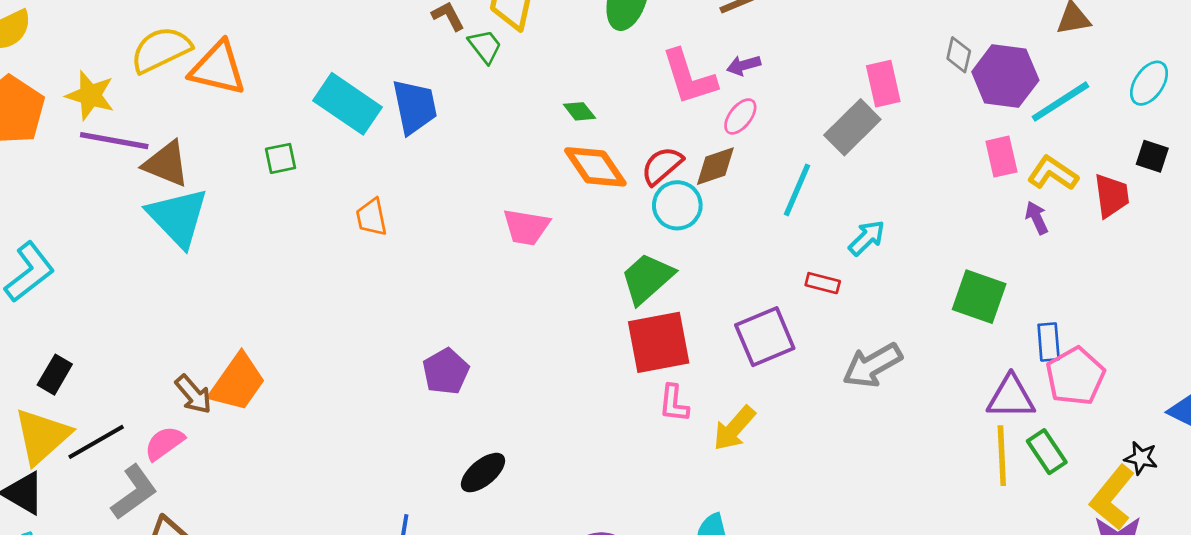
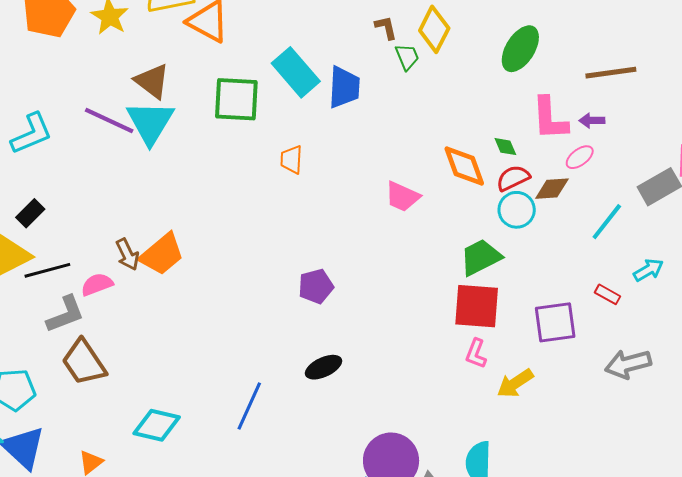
green diamond: (579, 111) -> (505, 147), moved
purple line: (114, 141) -> (109, 120), moved
green square: (281, 158) -> (236, 99), size x2.0

